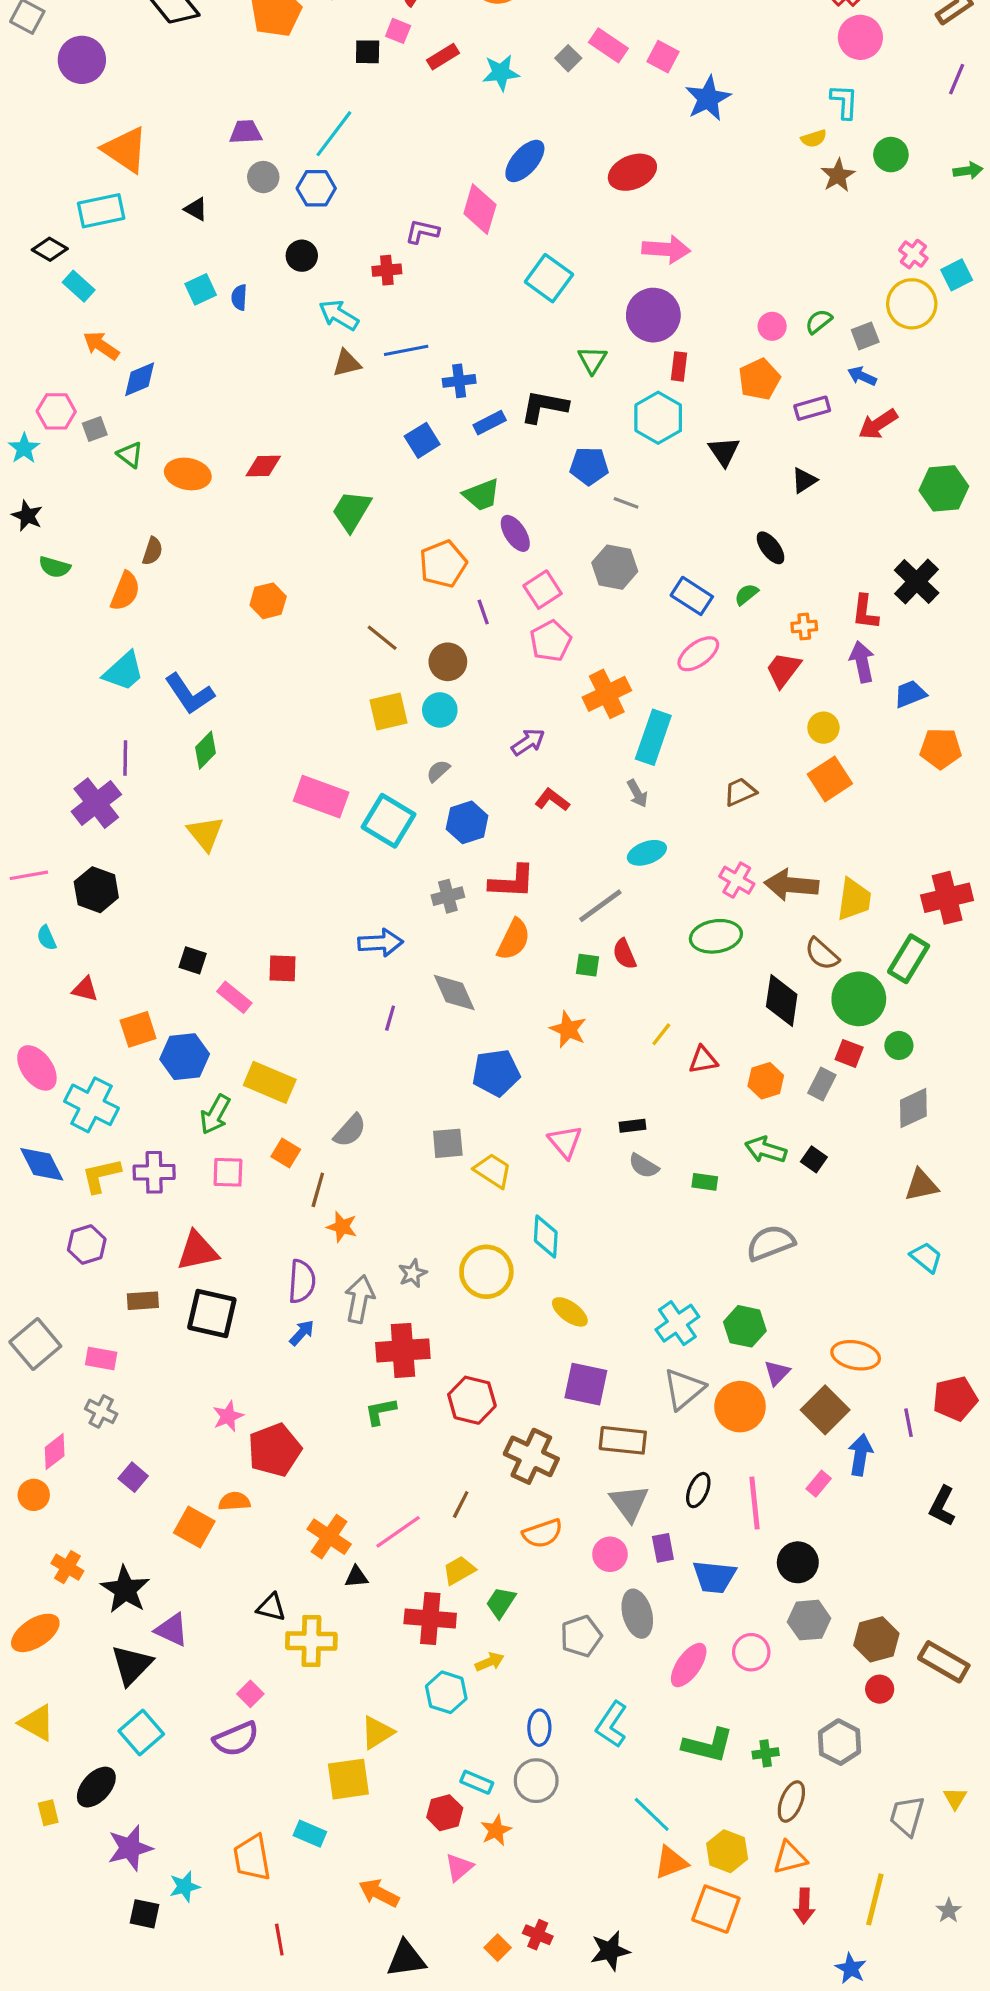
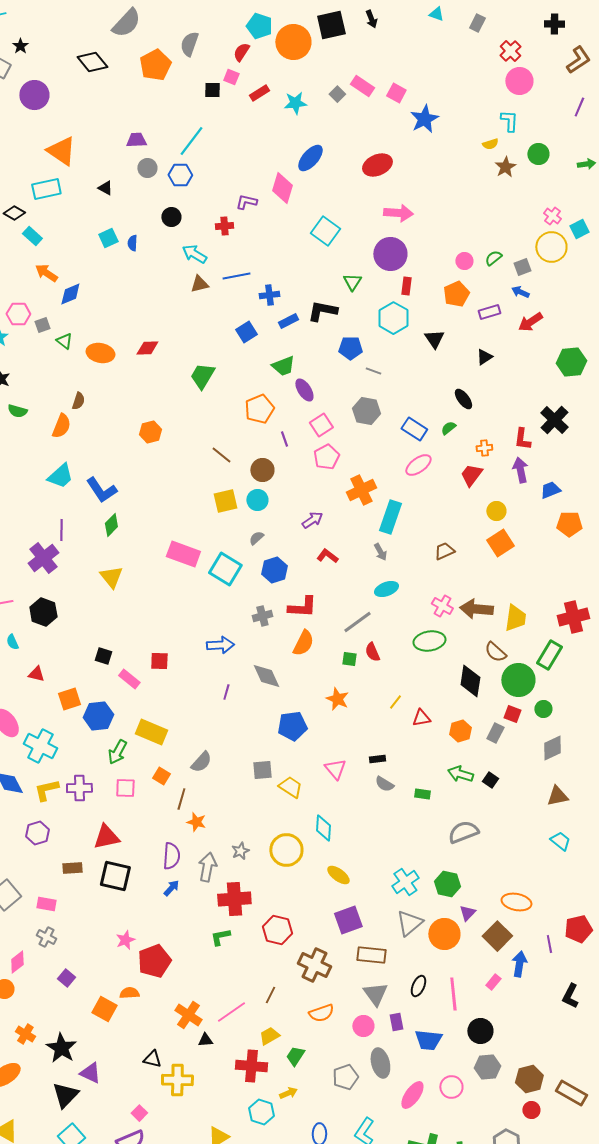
purple square: (586, 1384) -> (348, 920), turned -32

